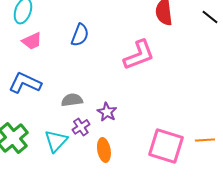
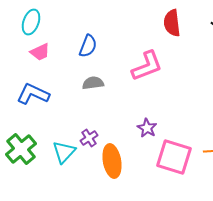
gray semicircle: (72, 100) -> (93, 83), moved
purple star: (107, 112) -> (147, 128), moved
orange ellipse: (104, 150) -> (112, 161), size x1.4

